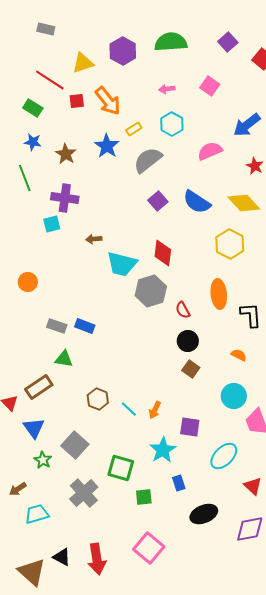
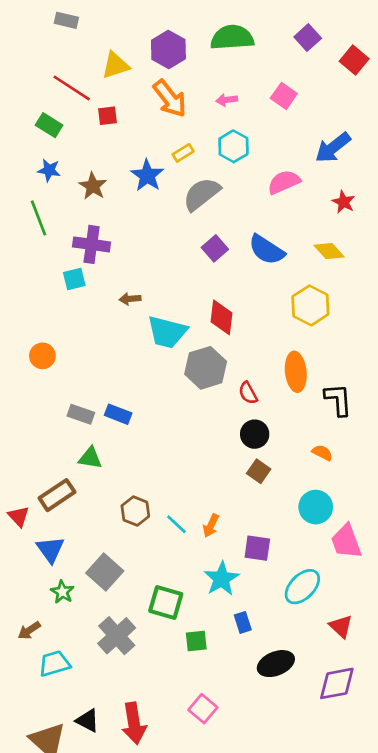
orange arrow: (108, 101) -> (170, 99), moved
yellow diamond: (244, 203) -> (329, 251), size x0.7
pink square: (149, 548) -> (203, 709), size x0.7

